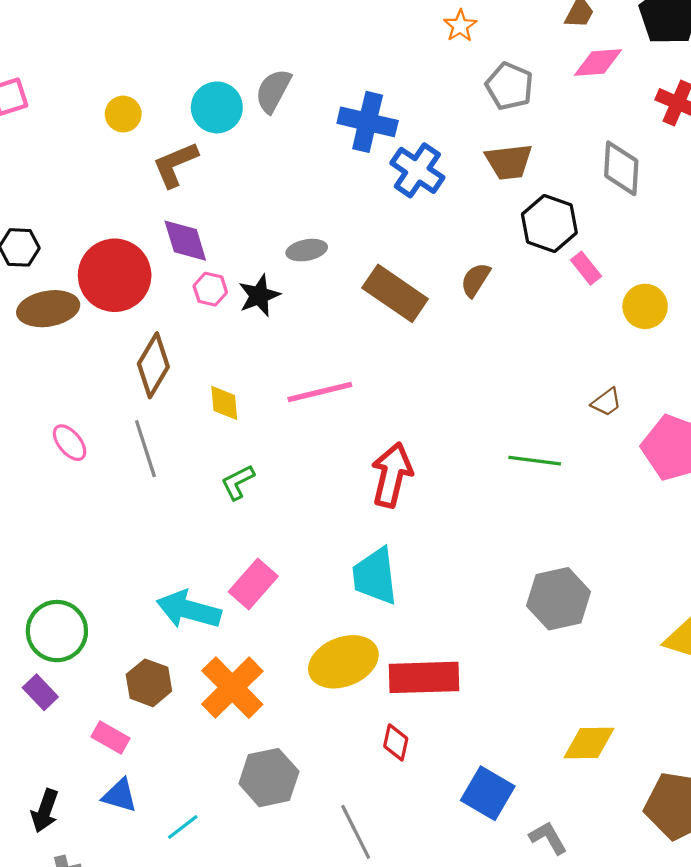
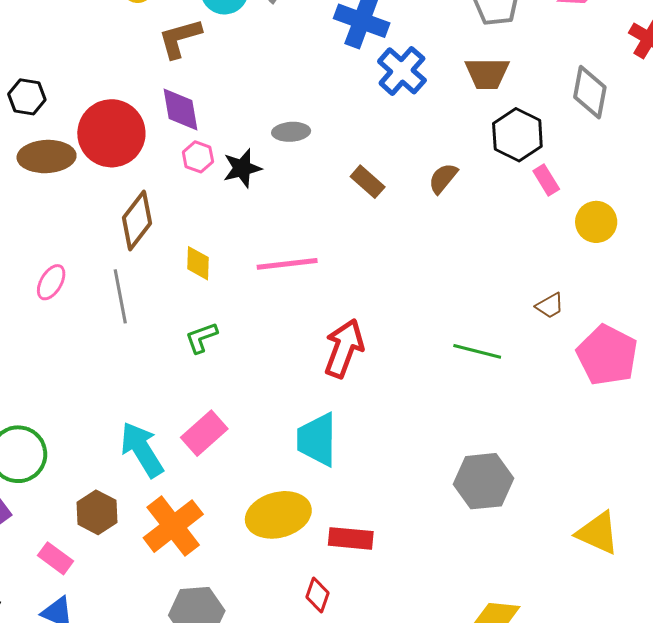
brown rectangle: (395, 293) -> (368, 182), size x0.6
pink ellipse: (70, 443) -> (51, 282), turned 63
cyan arrow: (189, 610) -> (142, 449), turned 36
red rectangle: (424, 677) -> (351, 538), size x0.7

